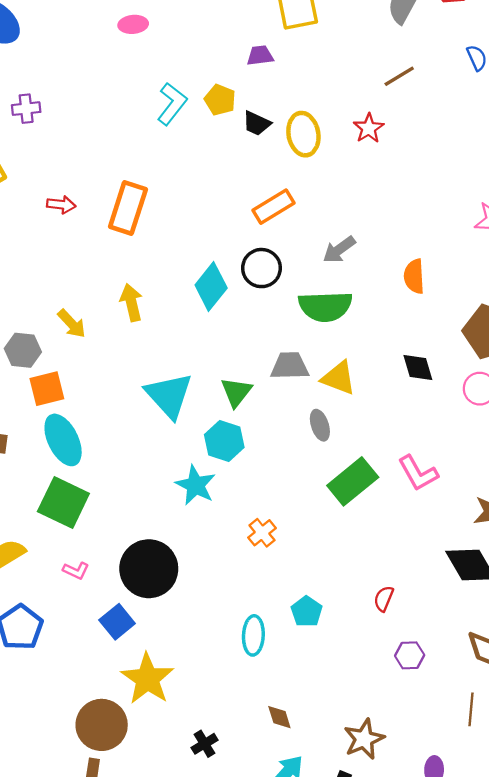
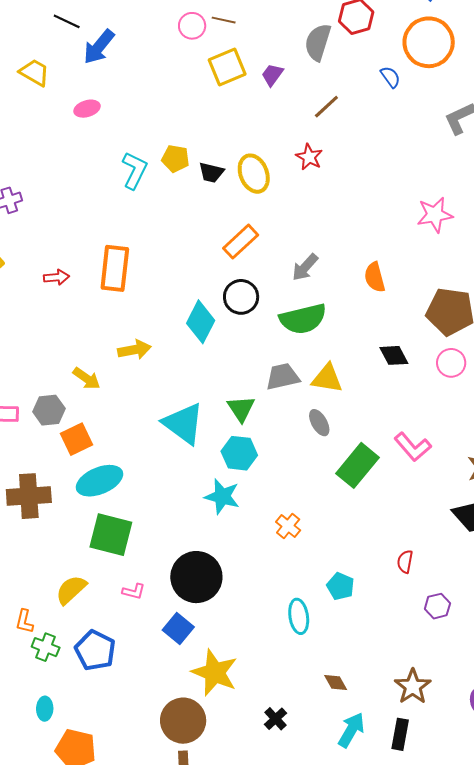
purple trapezoid: (260, 56) -> (272, 75), moved, turned -35
yellow arrow: (131, 303) -> (134, 350), turned 104
cyan ellipse: (63, 440) -> (100, 481), turned -75

